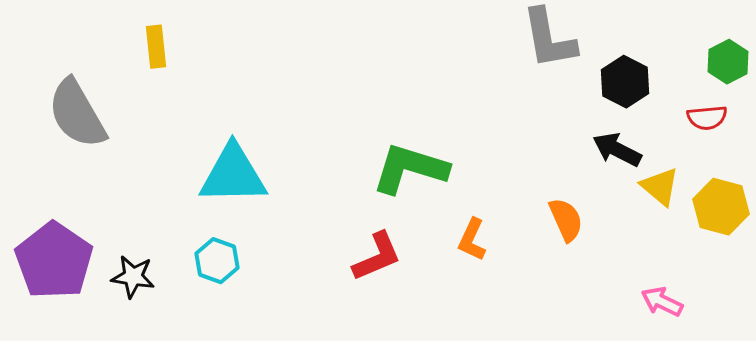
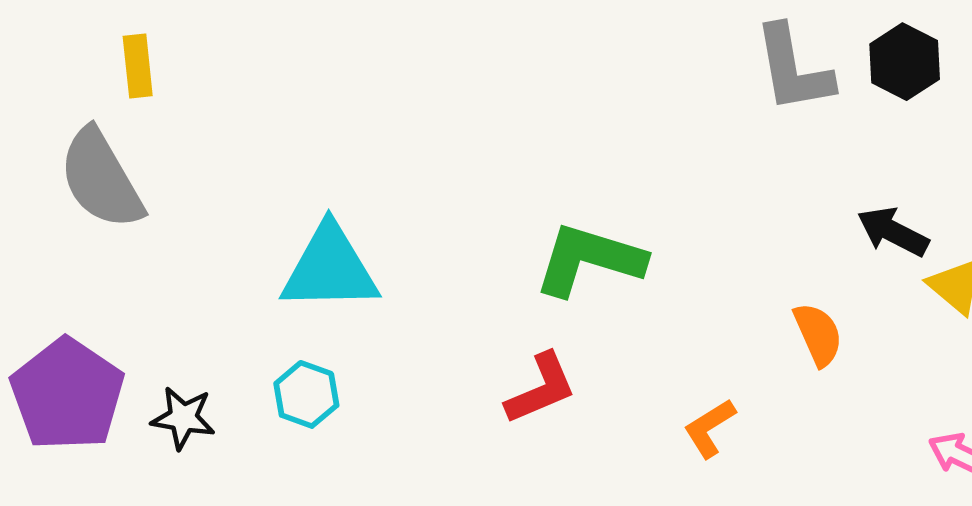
yellow rectangle: (156, 47) -> (138, 66), moved
black hexagon: (625, 82) -> (905, 62), moved
orange L-shape: (472, 240) -> (710, 428), moved, turned 33

